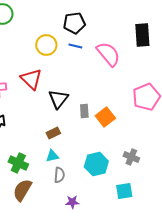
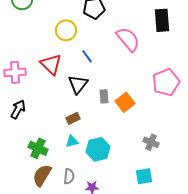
blue line: (75, 46) -> (87, 56), moved, turned 40
cyan hexagon: (96, 164) -> (98, 149), moved
gray semicircle: (59, 175) -> (69, 176), moved

